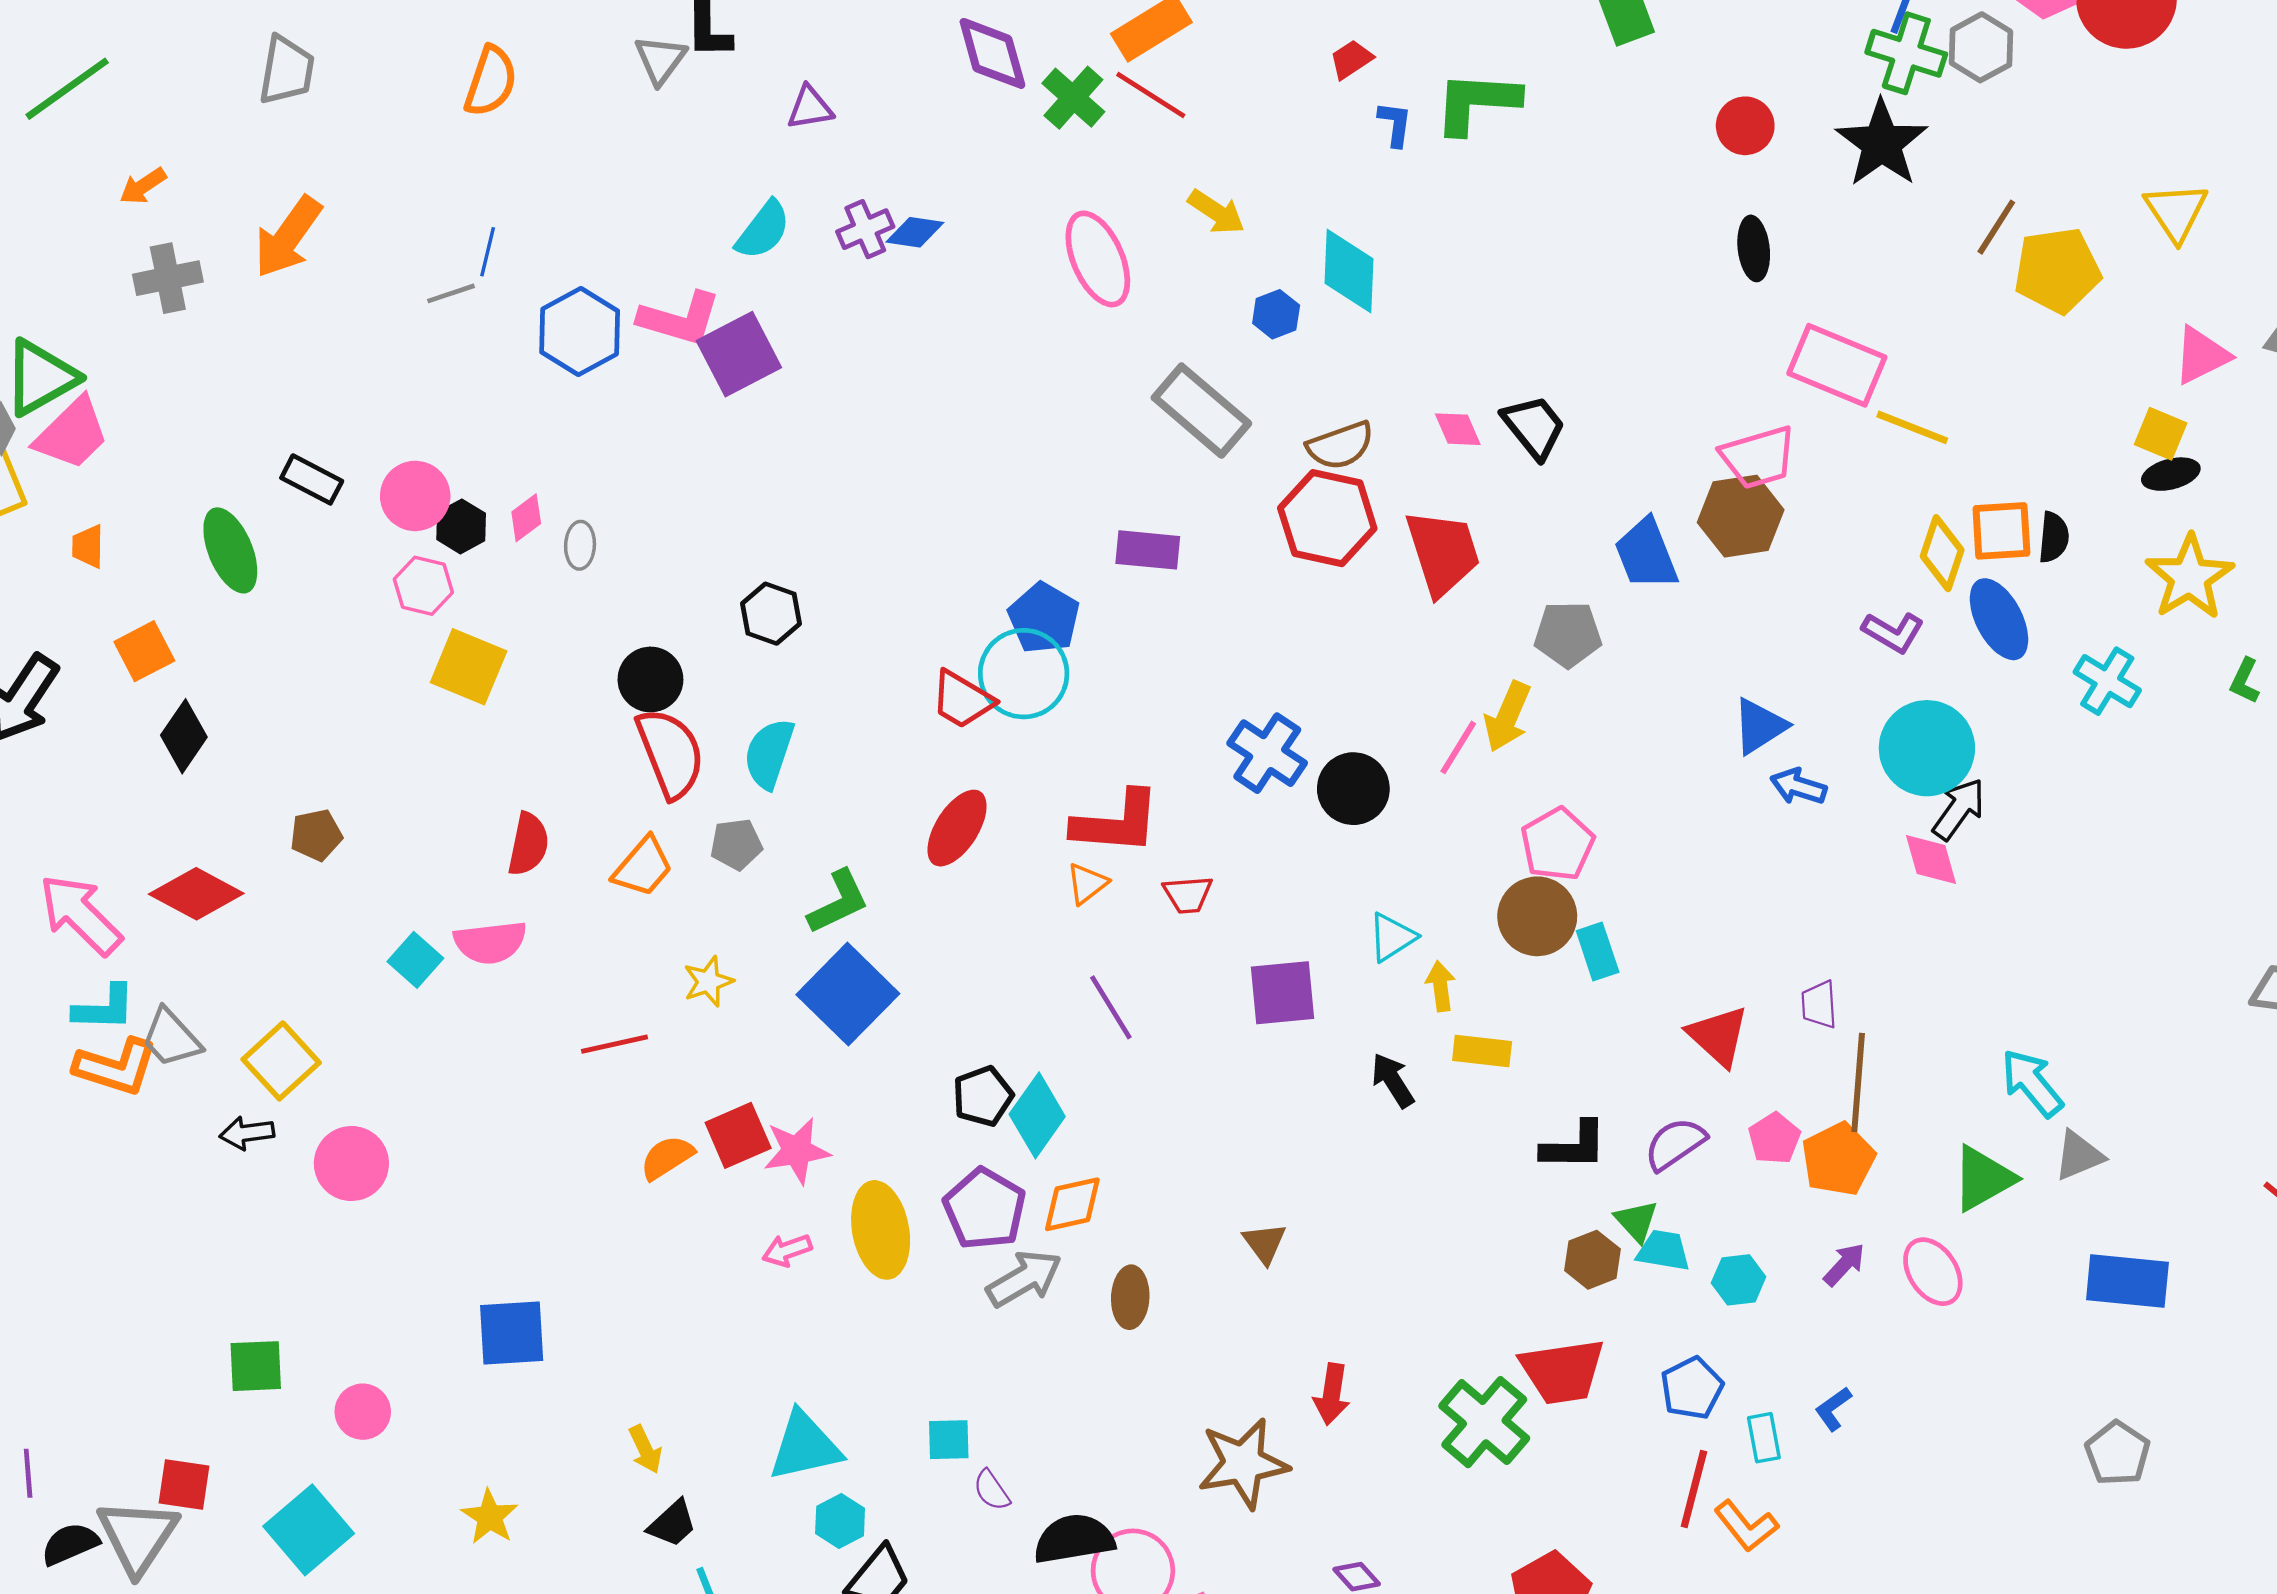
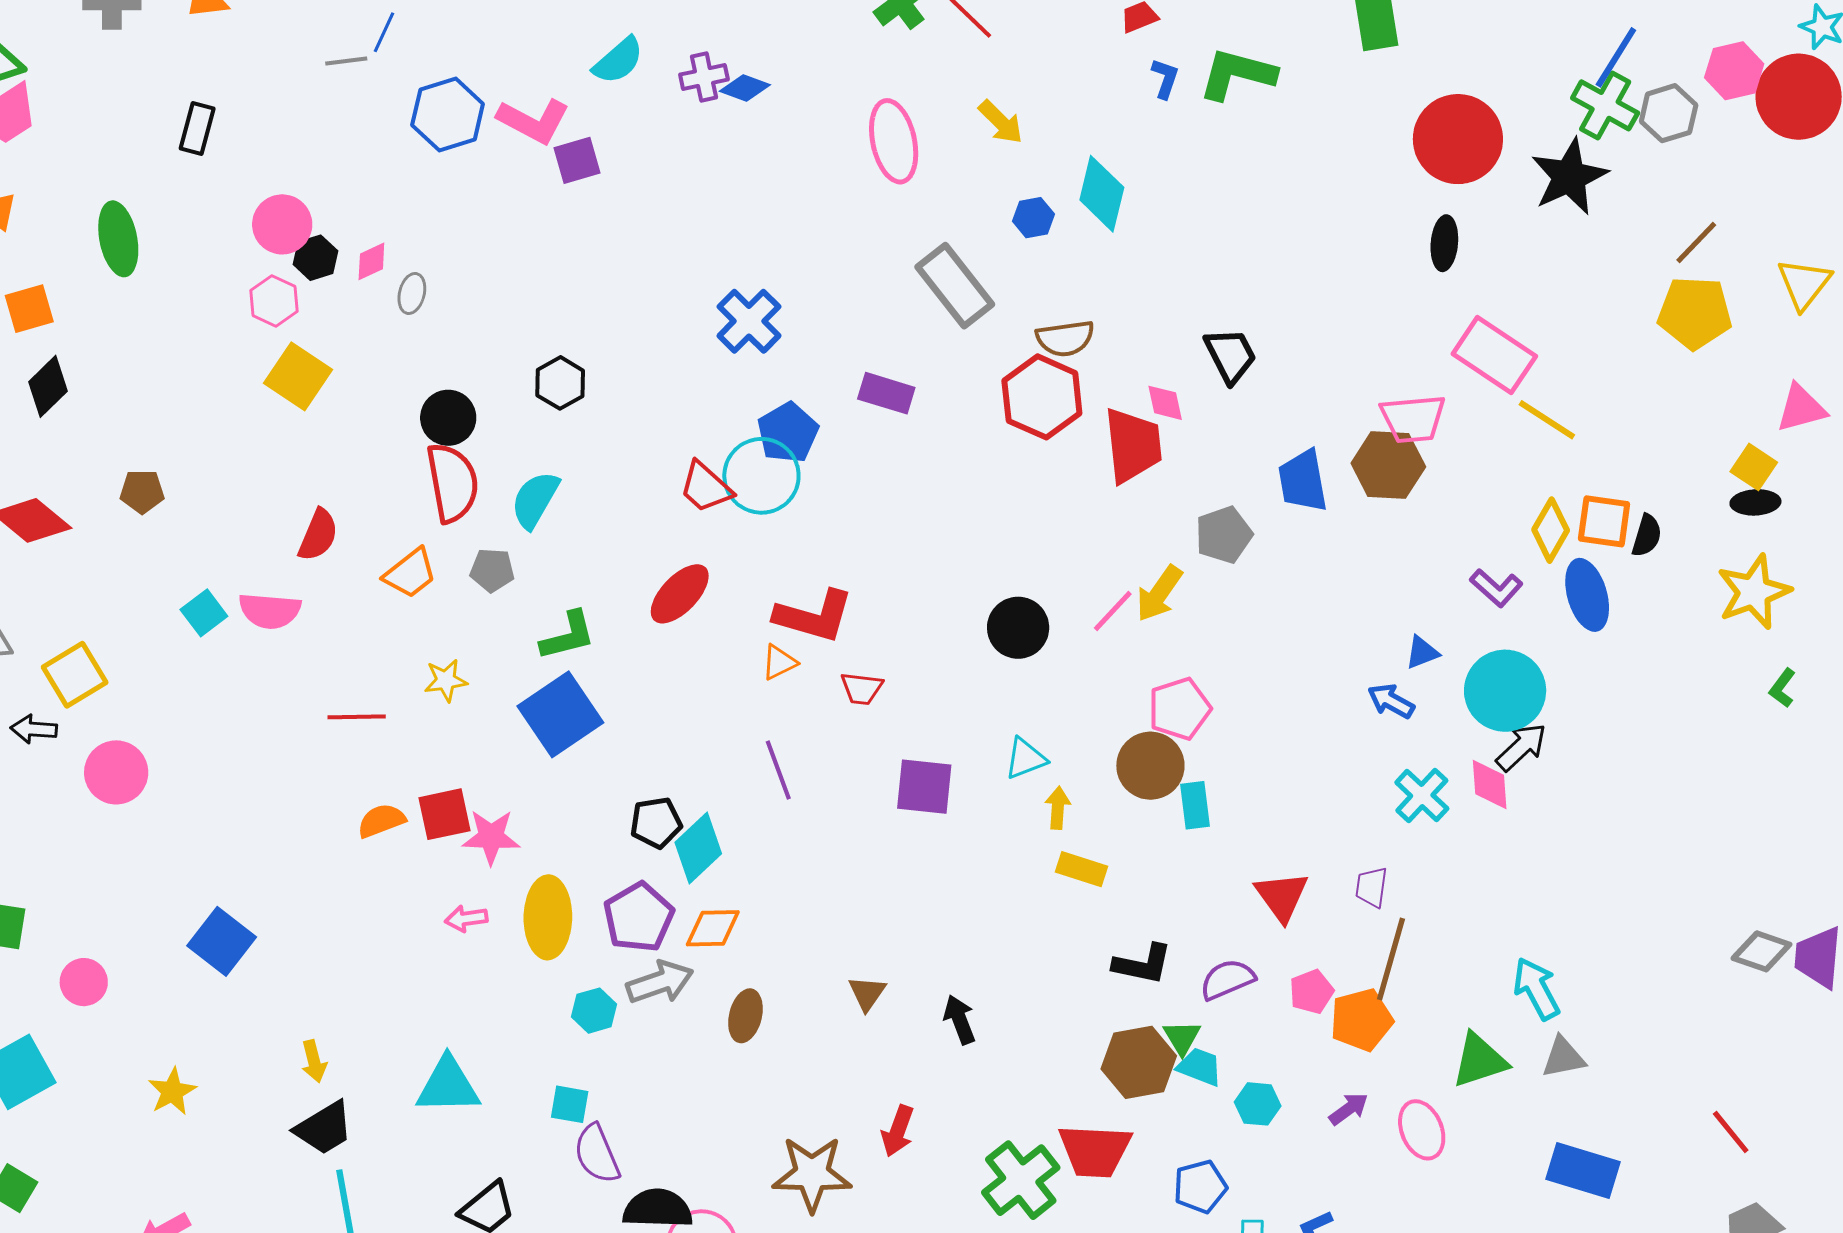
red circle: (1745, 126) -> (1458, 139), size x1.8
brown line: (1996, 227) -> (1696, 242), moved
purple square: (739, 354) -> (577, 160), size x0.7
pink diamond: (1458, 429) -> (1165, 403), moved
black rectangle: (312, 479) -> (197, 128), moved, turned 66
gray pentagon: (1568, 634) -> (1224, 535), turned -30
cyan cross: (2107, 681) -> (1422, 795), moved
blue triangle: (1760, 726) -> (1422, 652), moved, size x0.7
blue cross: (1267, 753) -> (749, 321), moved
black arrow: (1393, 1080) -> (960, 1020), moved
brown hexagon: (1592, 1260) -> (1139, 1062), size x1.5
blue square: (512, 1333) -> (222, 941), turned 30
purple semicircle: (992, 1490) -> (597, 1154), size x1.6
cyan hexagon: (840, 1521) -> (594, 1011), moved
black trapezoid: (672, 1524) -> (324, 1128), size x1.4

